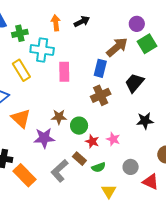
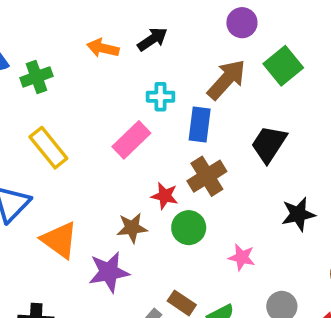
orange arrow: (56, 23) -> (103, 48), turned -63
purple circle: (137, 24) -> (242, 23), moved
cyan cross: (42, 50) -> (160, 97), moved, size x0.6
pink rectangle: (64, 72) -> (131, 140), turned 54
green circle: (79, 126) -> (189, 228), moved
red star: (92, 141) -> (165, 196), moved

